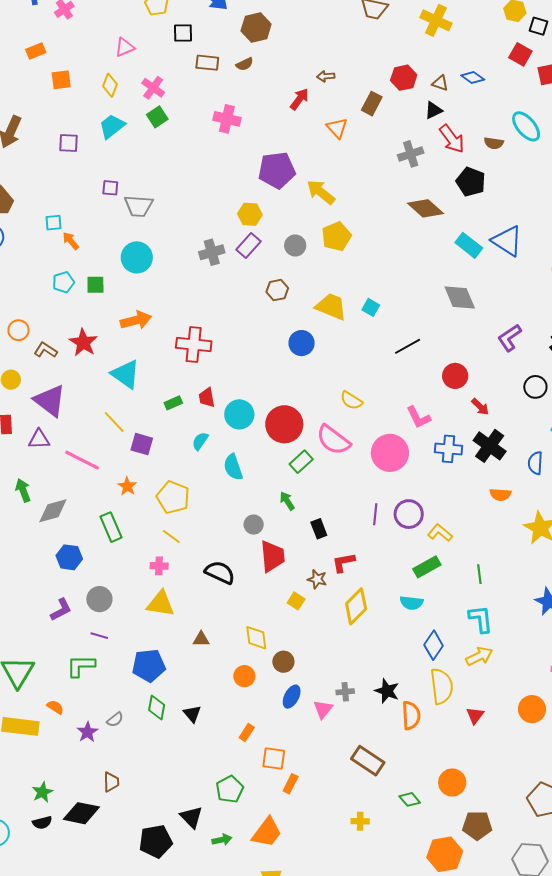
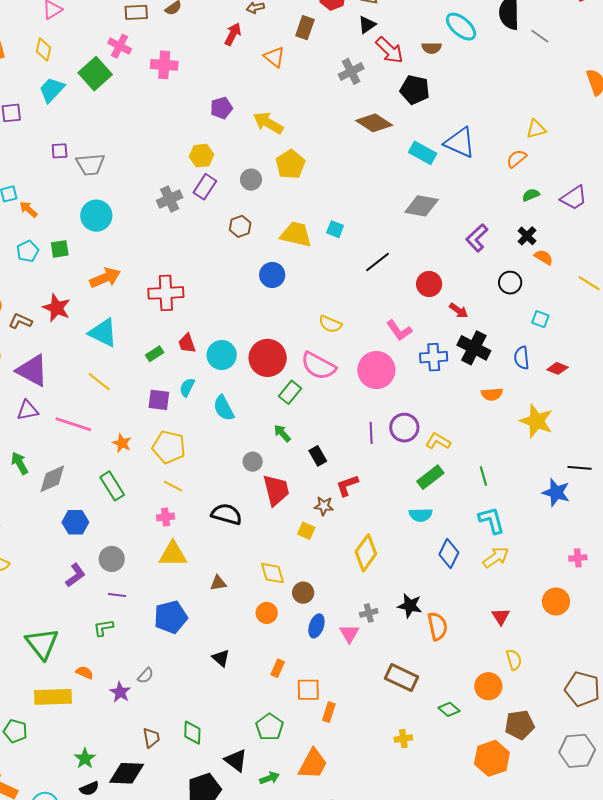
pink cross: (153, 88) -> (120, 46), moved
green square: (157, 117) -> (95, 74), size x1.5
purple pentagon: (277, 170) -> (221, 108), size x0.6
gray diamond: (460, 298) -> (422, 206), turned -48
purple square: (142, 444) -> (159, 400), moved
yellow diamond: (356, 606) -> (366, 553), moved
green L-shape: (81, 666) -> (103, 628), size x0.7
yellow semicircle: (442, 686) -> (514, 660), moved, size x0.6
green diamond: (157, 708) -> (192, 733), moved

